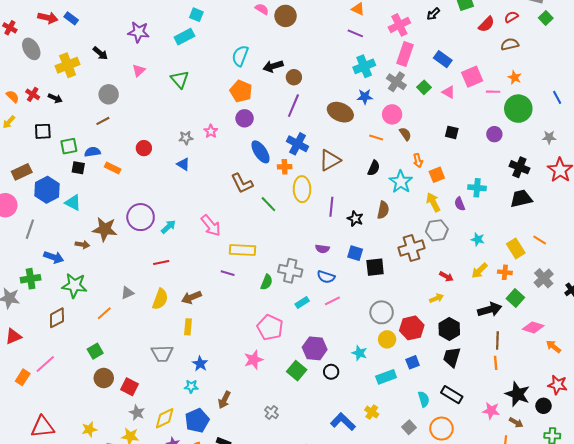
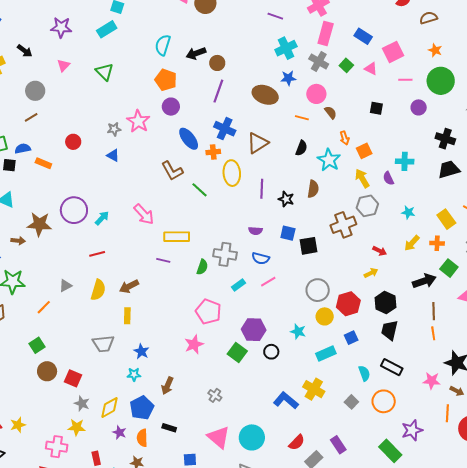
pink line: (493, 92) -> (405, 80), moved
pink star: (211, 131) -> (138, 121), size x1.6
yellow cross: (372, 412) -> (314, 389), size x1.5
yellow star: (89, 429) -> (18, 425), moved

